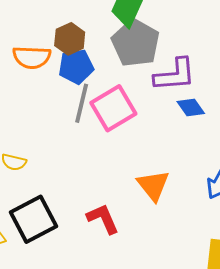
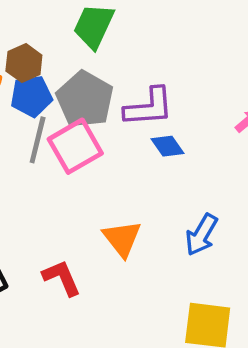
gray pentagon: (136, 43) -> (85, 99), moved

